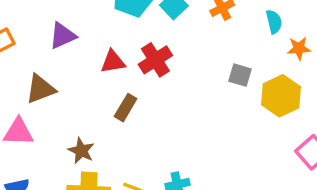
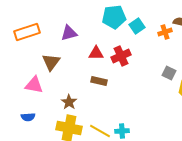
brown triangle: (40, 89) -> (51, 62), turned -42
brown rectangle: (126, 108) -> (99, 81), turned 63

